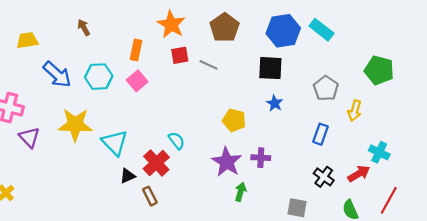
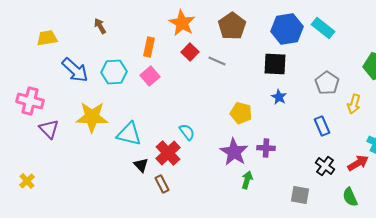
red square: (180, 55) -> (190, 52), turned -36
blue rectangle: (320, 134) -> (322, 126), turned -42
cyan triangle: (115, 143) -> (129, 134), turned -32
black triangle: (127, 176) -> (141, 165), turned -49

